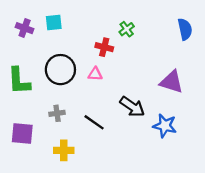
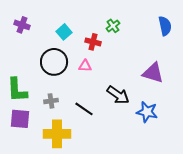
cyan square: (54, 22) -> (64, 32), moved, turned -35
green L-shape: (19, 81) -> (17, 90), moved
yellow cross: (64, 150) -> (57, 134), size x1.5

